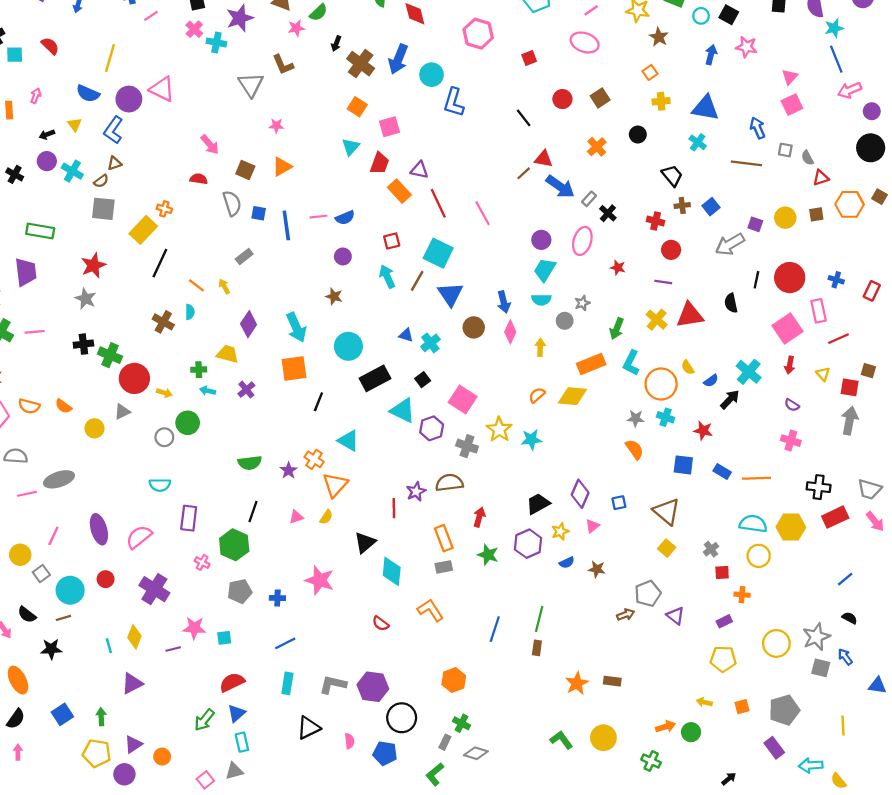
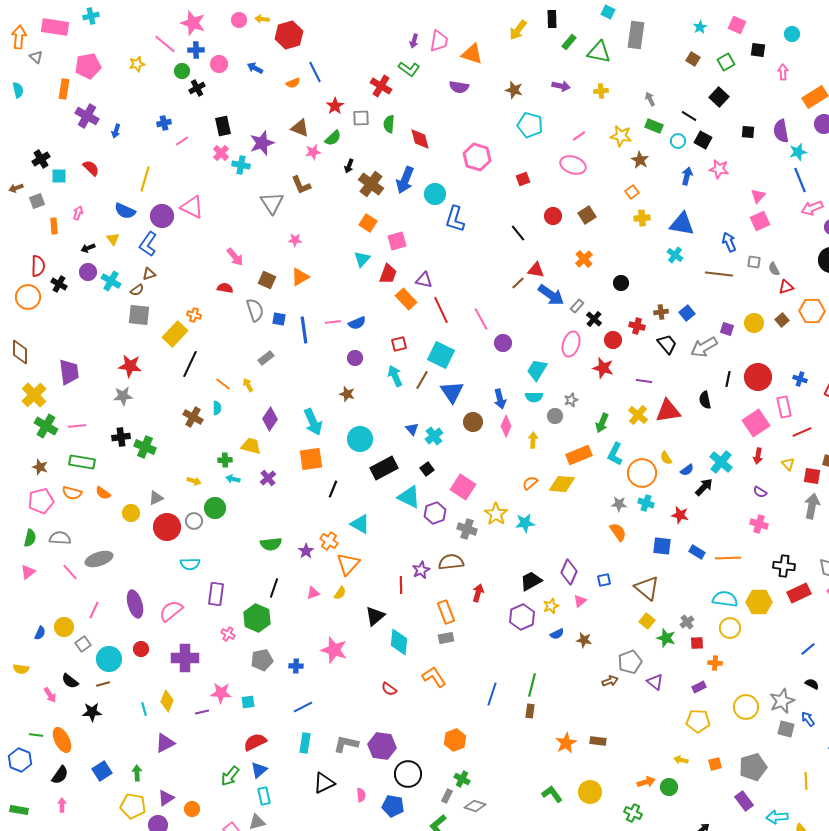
black circle: (638, 135) -> (621, 283), moved
black trapezoid: (672, 176) -> (667, 344), moved
brown square: (816, 214) -> (782, 320), turned -32
green rectangle: (40, 231) -> (82, 462), moved
purple circle: (541, 240) -> (503, 343), moved
red circle: (671, 250) -> (613, 340), moved
red star: (93, 265) -> (130, 366), turned 30
red star: (618, 268) -> (603, 368), size x1.5
gray star: (86, 299) -> (123, 396), turned -30
blue triangle: (406, 335) -> (412, 429), turned 32
red circle: (134, 378) -> (167, 527), moved
pink line: (27, 494) -> (70, 572), turned 60
green star: (488, 555) -> (666, 638), moved
purple cross: (154, 589) -> (185, 658), turned -32

